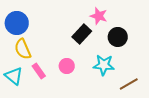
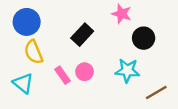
black rectangle: (82, 34) -> (82, 35), moved
pink rectangle: (39, 71) -> (63, 75), moved

